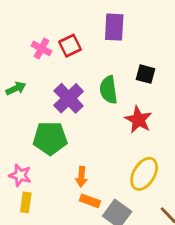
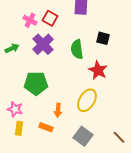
red square: (70, 46) -> (50, 18), turned -35
purple cross: (69, 98) -> (43, 44), moved
yellow ellipse: (144, 174) -> (87, 100), moved
orange rectangle: (90, 201) -> (46, 127), moved

